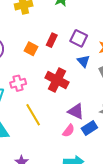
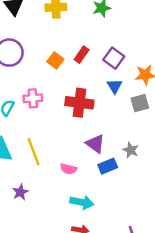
red cross: (57, 80) -> (79, 103), turned -30
yellow line: (33, 115) -> (34, 152), moved
pink semicircle: (69, 131) -> (69, 169), moved, turned 56

